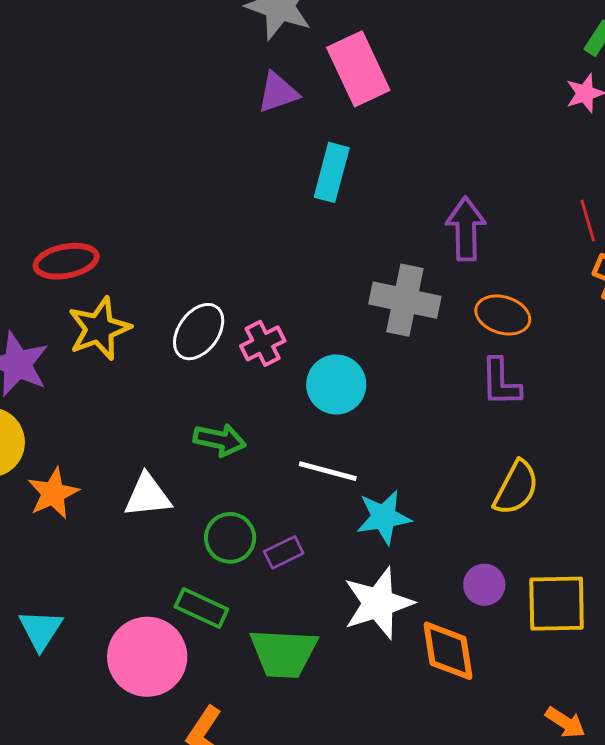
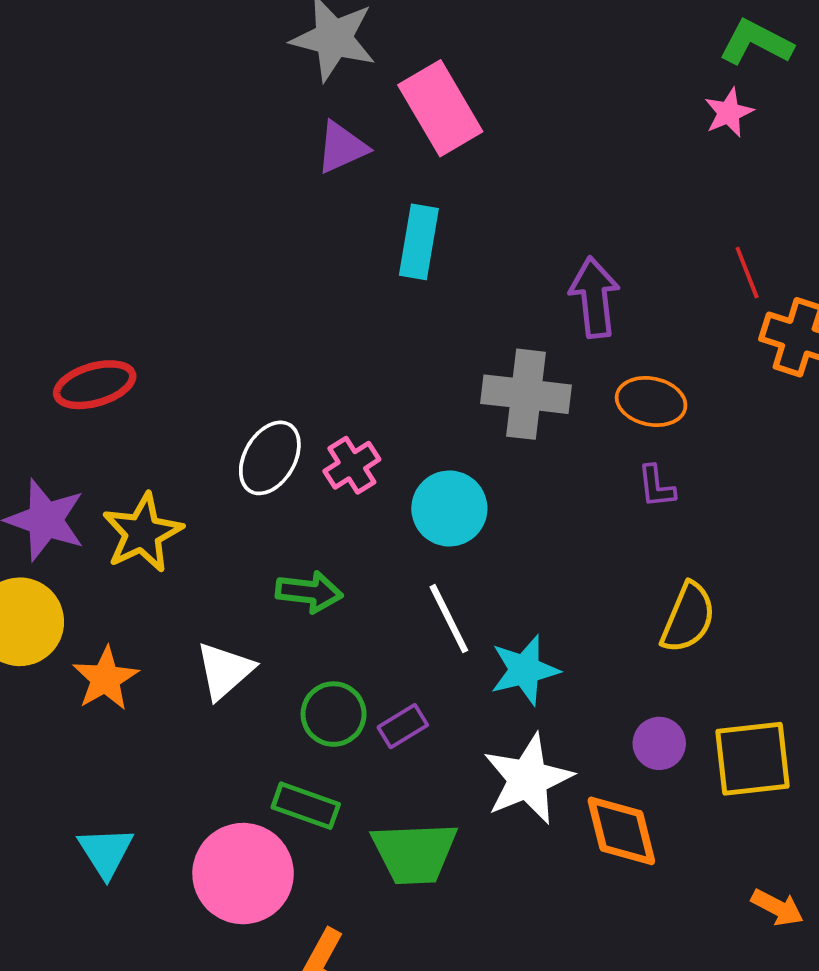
yellow star: (99, 329) -> (142, 533), moved
purple L-shape: (501, 382) -> (656, 486), size x0.7
white line: (328, 471) -> (449, 619), turned 54
white triangle: (148, 496) -> (225, 671), turned -30

